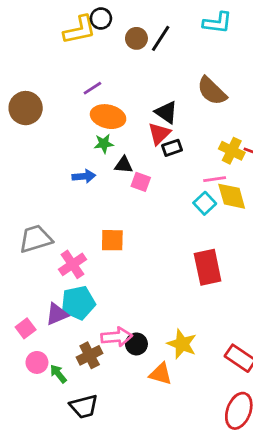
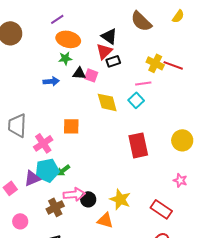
pink square: (141, 182) -> (91, 75), moved
yellow diamond: (232, 196) -> (107, 102), moved
gray trapezoid: (36, 239) -> (17, 125), turned -70
pink circle: (37, 362) -> (20, 221), moved
green arrow: (58, 374) -> (63, 170), moved, turned -88

